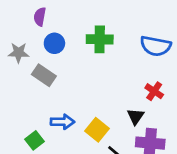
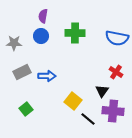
purple semicircle: (40, 17) -> (43, 16), moved
gray rectangle: (44, 75) -> (22, 72), moved, turned -60
blue arrow: (62, 122) -> (47, 76), moved

